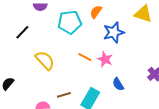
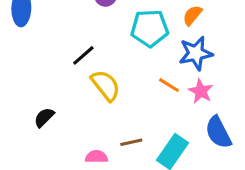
black line: (22, 32) -> (83, 55), moved
blue star: (114, 32) -> (196, 53), moved
blue semicircle: (118, 84) -> (218, 132), size x1.5

